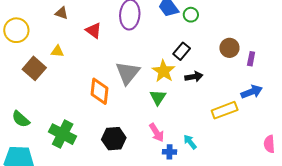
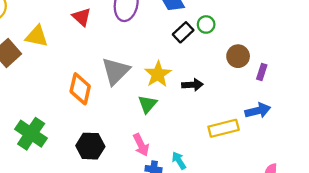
green circle: (191, 15) -> (206, 24), moved
yellow triangle: (57, 51) -> (37, 36), size x1.5
black rectangle: (182, 51) -> (183, 32), moved

